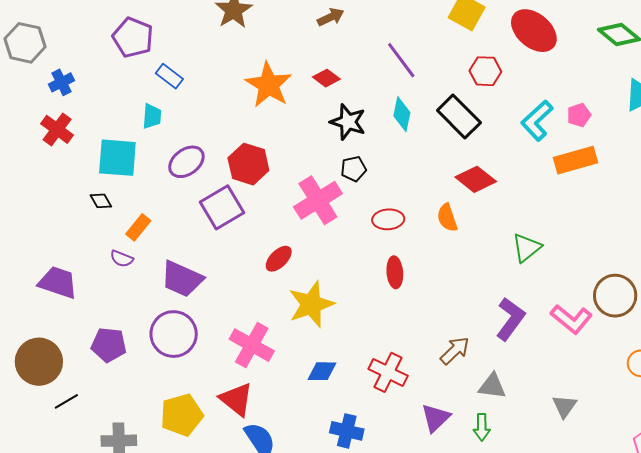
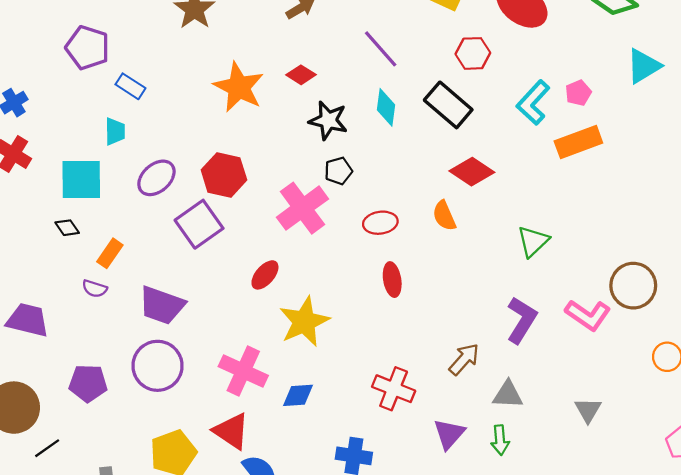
blue diamond: (322, 371) -> (298, 395), moved

